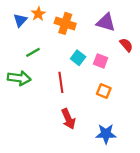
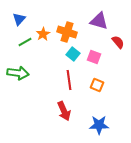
orange star: (38, 14) -> (43, 34), moved
orange cross: (65, 23) -> (67, 32), moved
green line: (33, 52) -> (25, 42), moved
red line: (61, 82) -> (69, 80), moved

